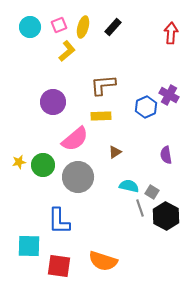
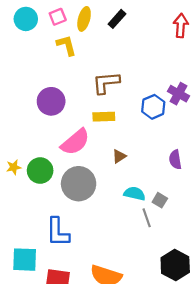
yellow L-shape: (67, 51) -> (66, 45), turned -65
black hexagon: (166, 216) -> (175, 265), moved

